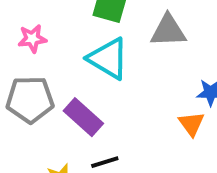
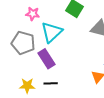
cyan triangle: (108, 59) -> (52, 32), moved, turned 30

